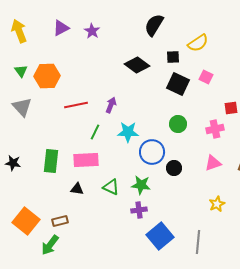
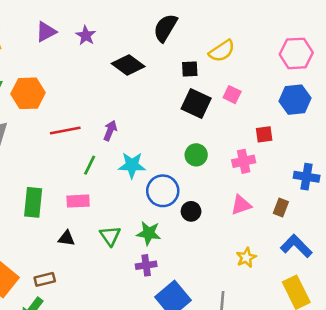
black diamond: (137, 65) -> (128, 65), moved
pink rectangle: (86, 160) -> (78, 201), size x0.7
green triangle: (111, 187) -> (110, 236), turned 30

